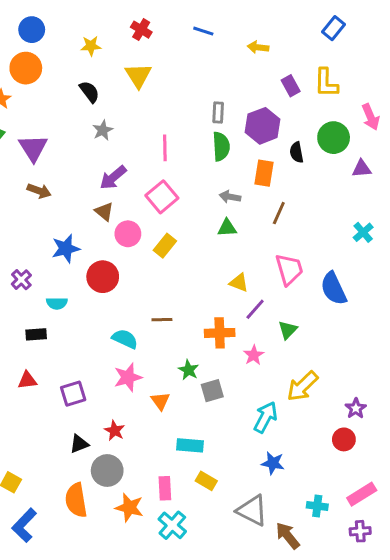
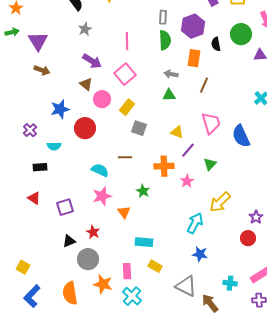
purple arrow: (113, 178) -> (92, 61), turned -108
red triangle: (27, 380) -> (34, 198), turned 40
gray square: (212, 391) -> (139, 128), moved, turned 35
orange semicircle: (76, 500) -> (70, 293), moved

